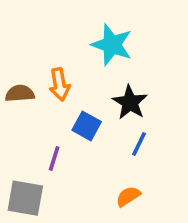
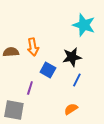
cyan star: (112, 45) -> (84, 25), moved
black star: (130, 102) -> (72, 57), turned 30

